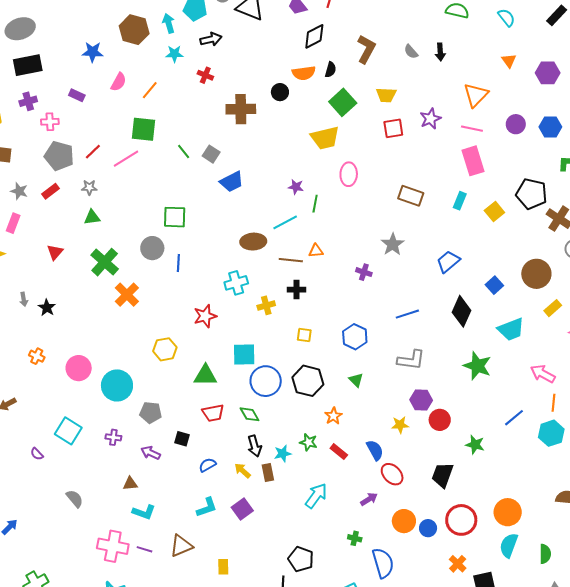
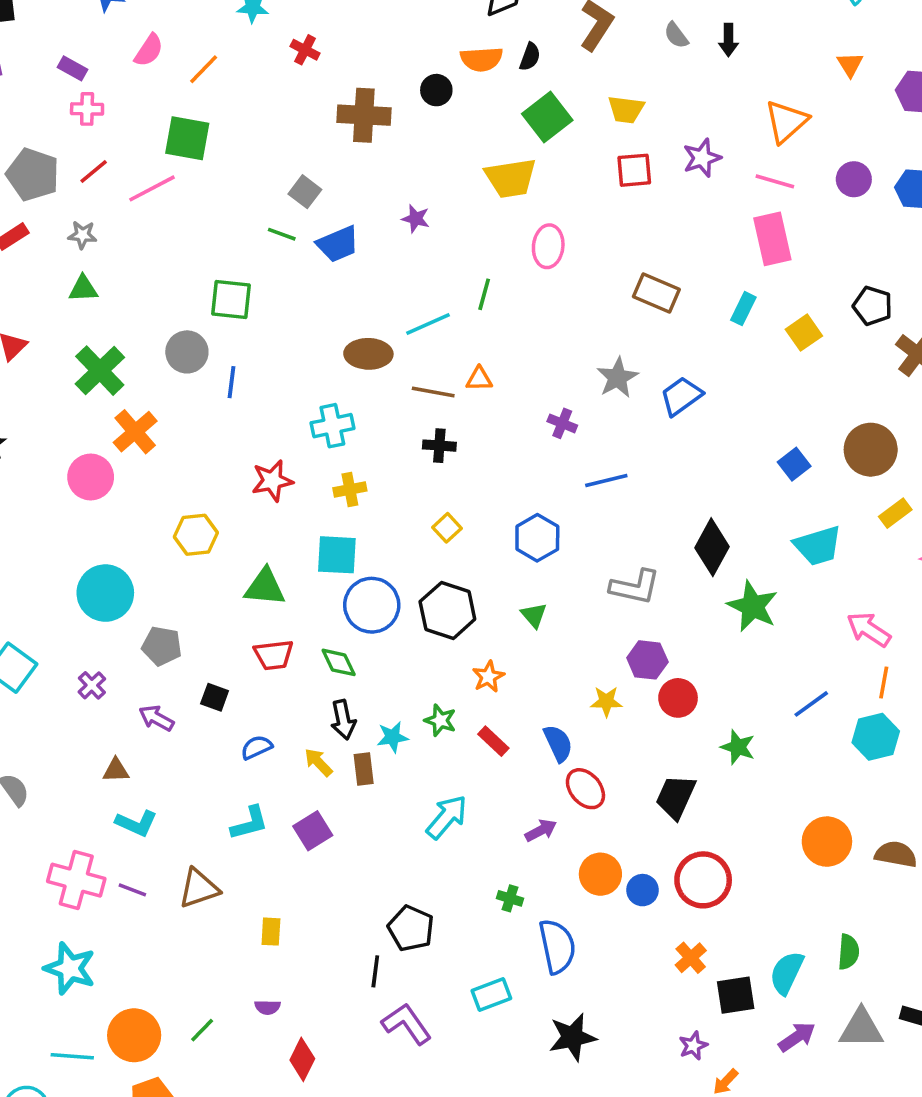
pink cross: (50, 122) -> (87, 109), moved
green line: (184, 151) -> (282, 234), moved, turned -35
purple star: (296, 187) -> (416, 219), moved
black pentagon: (531, 194) -> (873, 306), size x0.7
blue trapezoid: (448, 262) -> (681, 396), moved
yellow cross: (266, 305) -> (350, 489), moved
black diamond: (461, 311) -> (712, 547), moved
blue line: (407, 314) -> (606, 481), moved
yellow square: (304, 335) -> (447, 528), turned 35
pink circle: (79, 368) -> (91, 477), moved
purple cross: (113, 437) -> (92, 685), turned 35
orange circle: (508, 512) -> (827, 842), moved
cyan semicircle: (509, 545) -> (787, 973), moved

